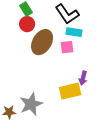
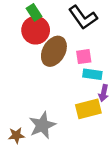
red circle: (27, 24) -> (36, 30), size x1.5
cyan rectangle: (74, 32) -> (92, 74), moved

